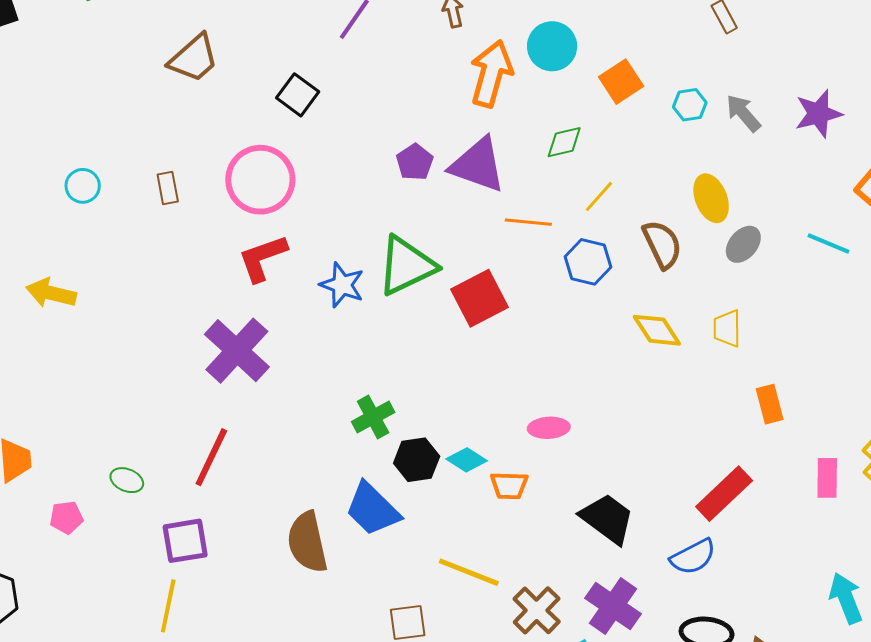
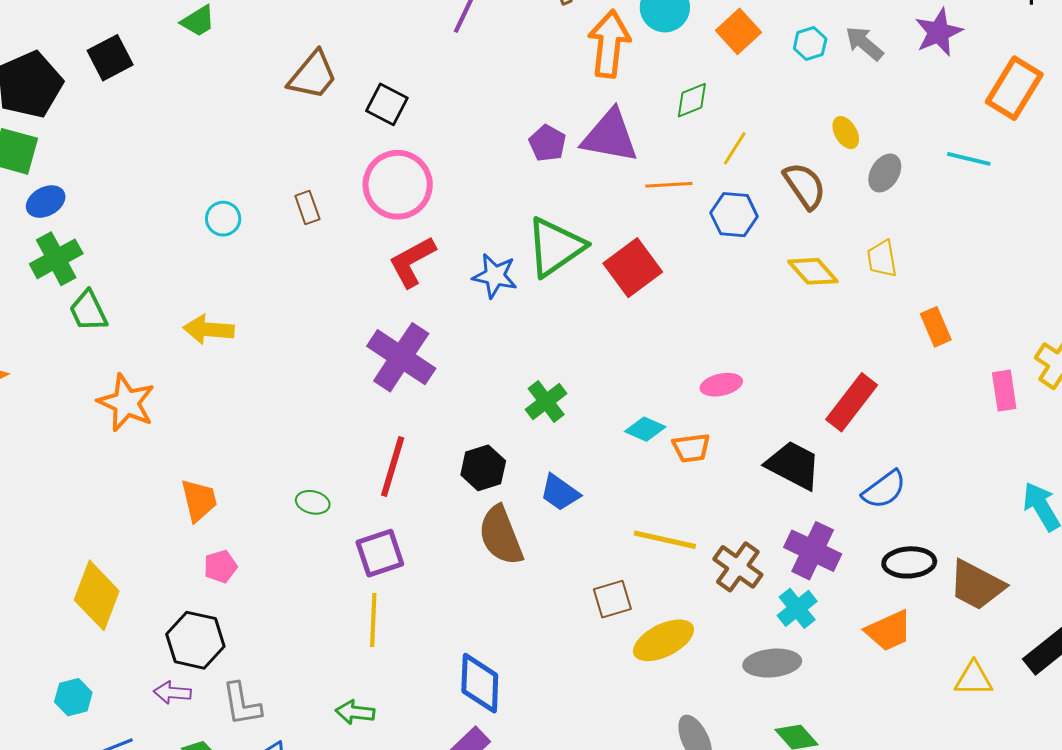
black square: (298, 95) -> (387, 104), moved
yellow ellipse: (711, 198) -> (846, 133), size x0.7
black hexagon: (417, 460) -> (483, 468), moved
red rectangle: (724, 494) -> (852, 402), moved
blue trapezoid: (372, 509) -> (560, 493), size x0.7
pink pentagon: (66, 517) -> (220, 566), moved

